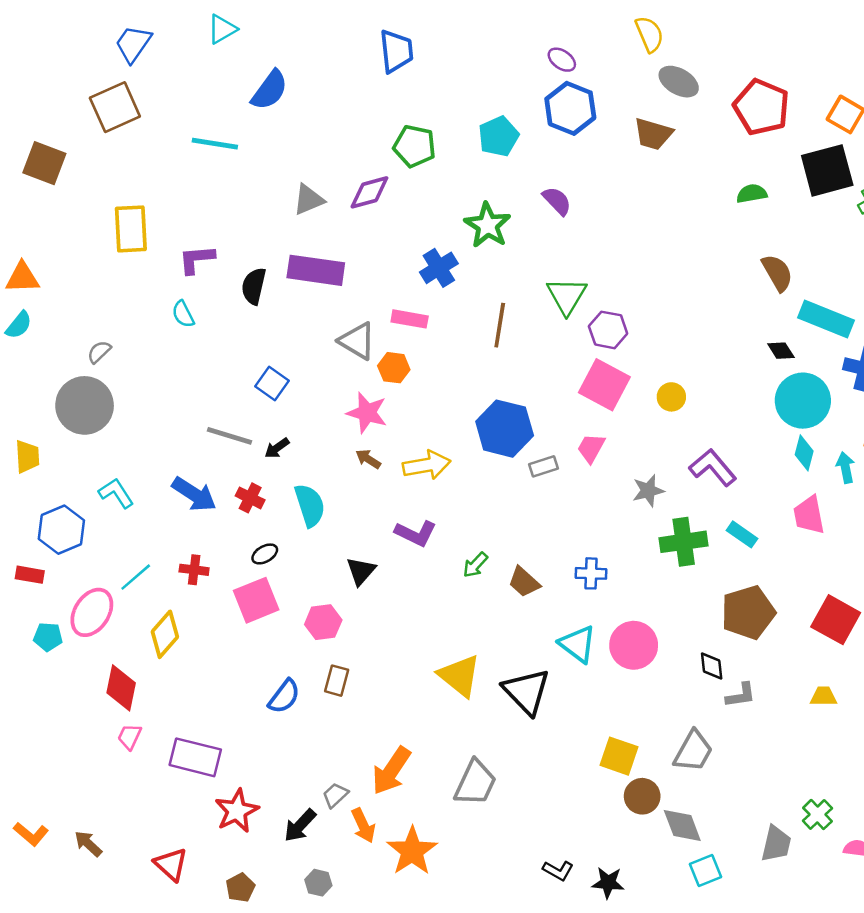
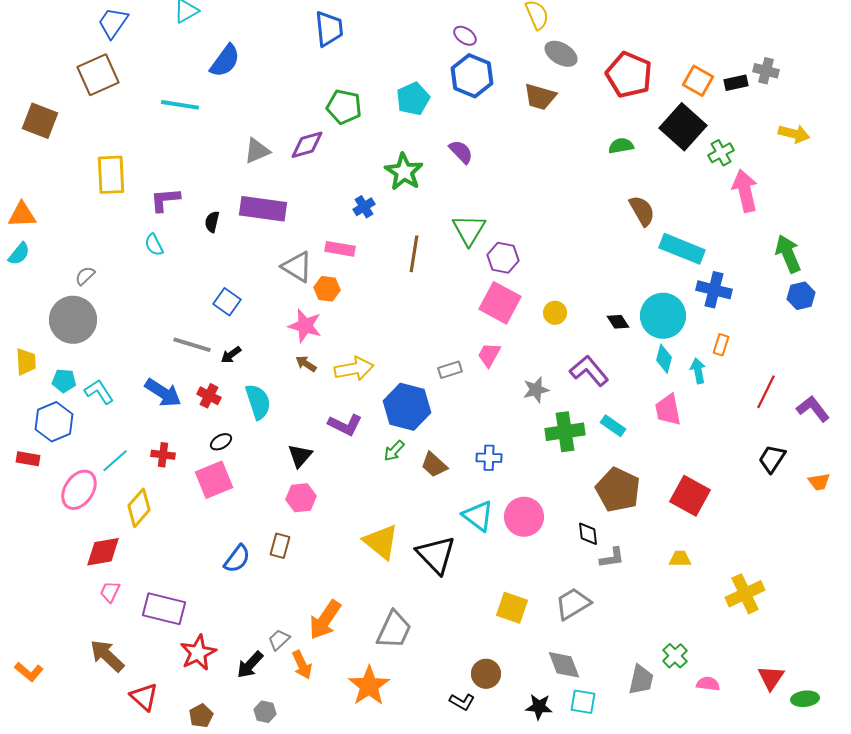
black square: (827, 170) -> (683, 127), turned -33
blue cross: (439, 268) -> (364, 207), size x0.7
black semicircle: (254, 286) -> (212, 222), size x0.7
black diamond: (781, 351) -> (618, 322), moved
blue hexagon: (505, 429) -> (407, 407), moved
brown pentagon: (748, 612) -> (618, 490), turned -30
pink hexagon: (323, 622) -> (301, 498), moved
cyan pentagon: (48, 637) -> (64, 381), moved
red diamond: (121, 688) -> (103, 552), turned 69
gray trapezoid: (693, 751) -> (573, 604), turned -150
brown circle: (642, 796) -> (486, 674), moved
brown arrow: (88, 844) -> (107, 656), moved, size x1.5
orange star: (412, 851) -> (369, 686), moved
cyan square: (705, 871) -> (583, 702), turned 32
black star: (608, 883) -> (539, 707), moved

